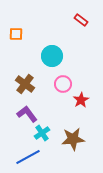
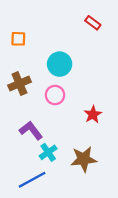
brown cross: (25, 84) -> (19, 84), moved, turned 30
pink circle: (63, 84) -> (55, 95), moved

